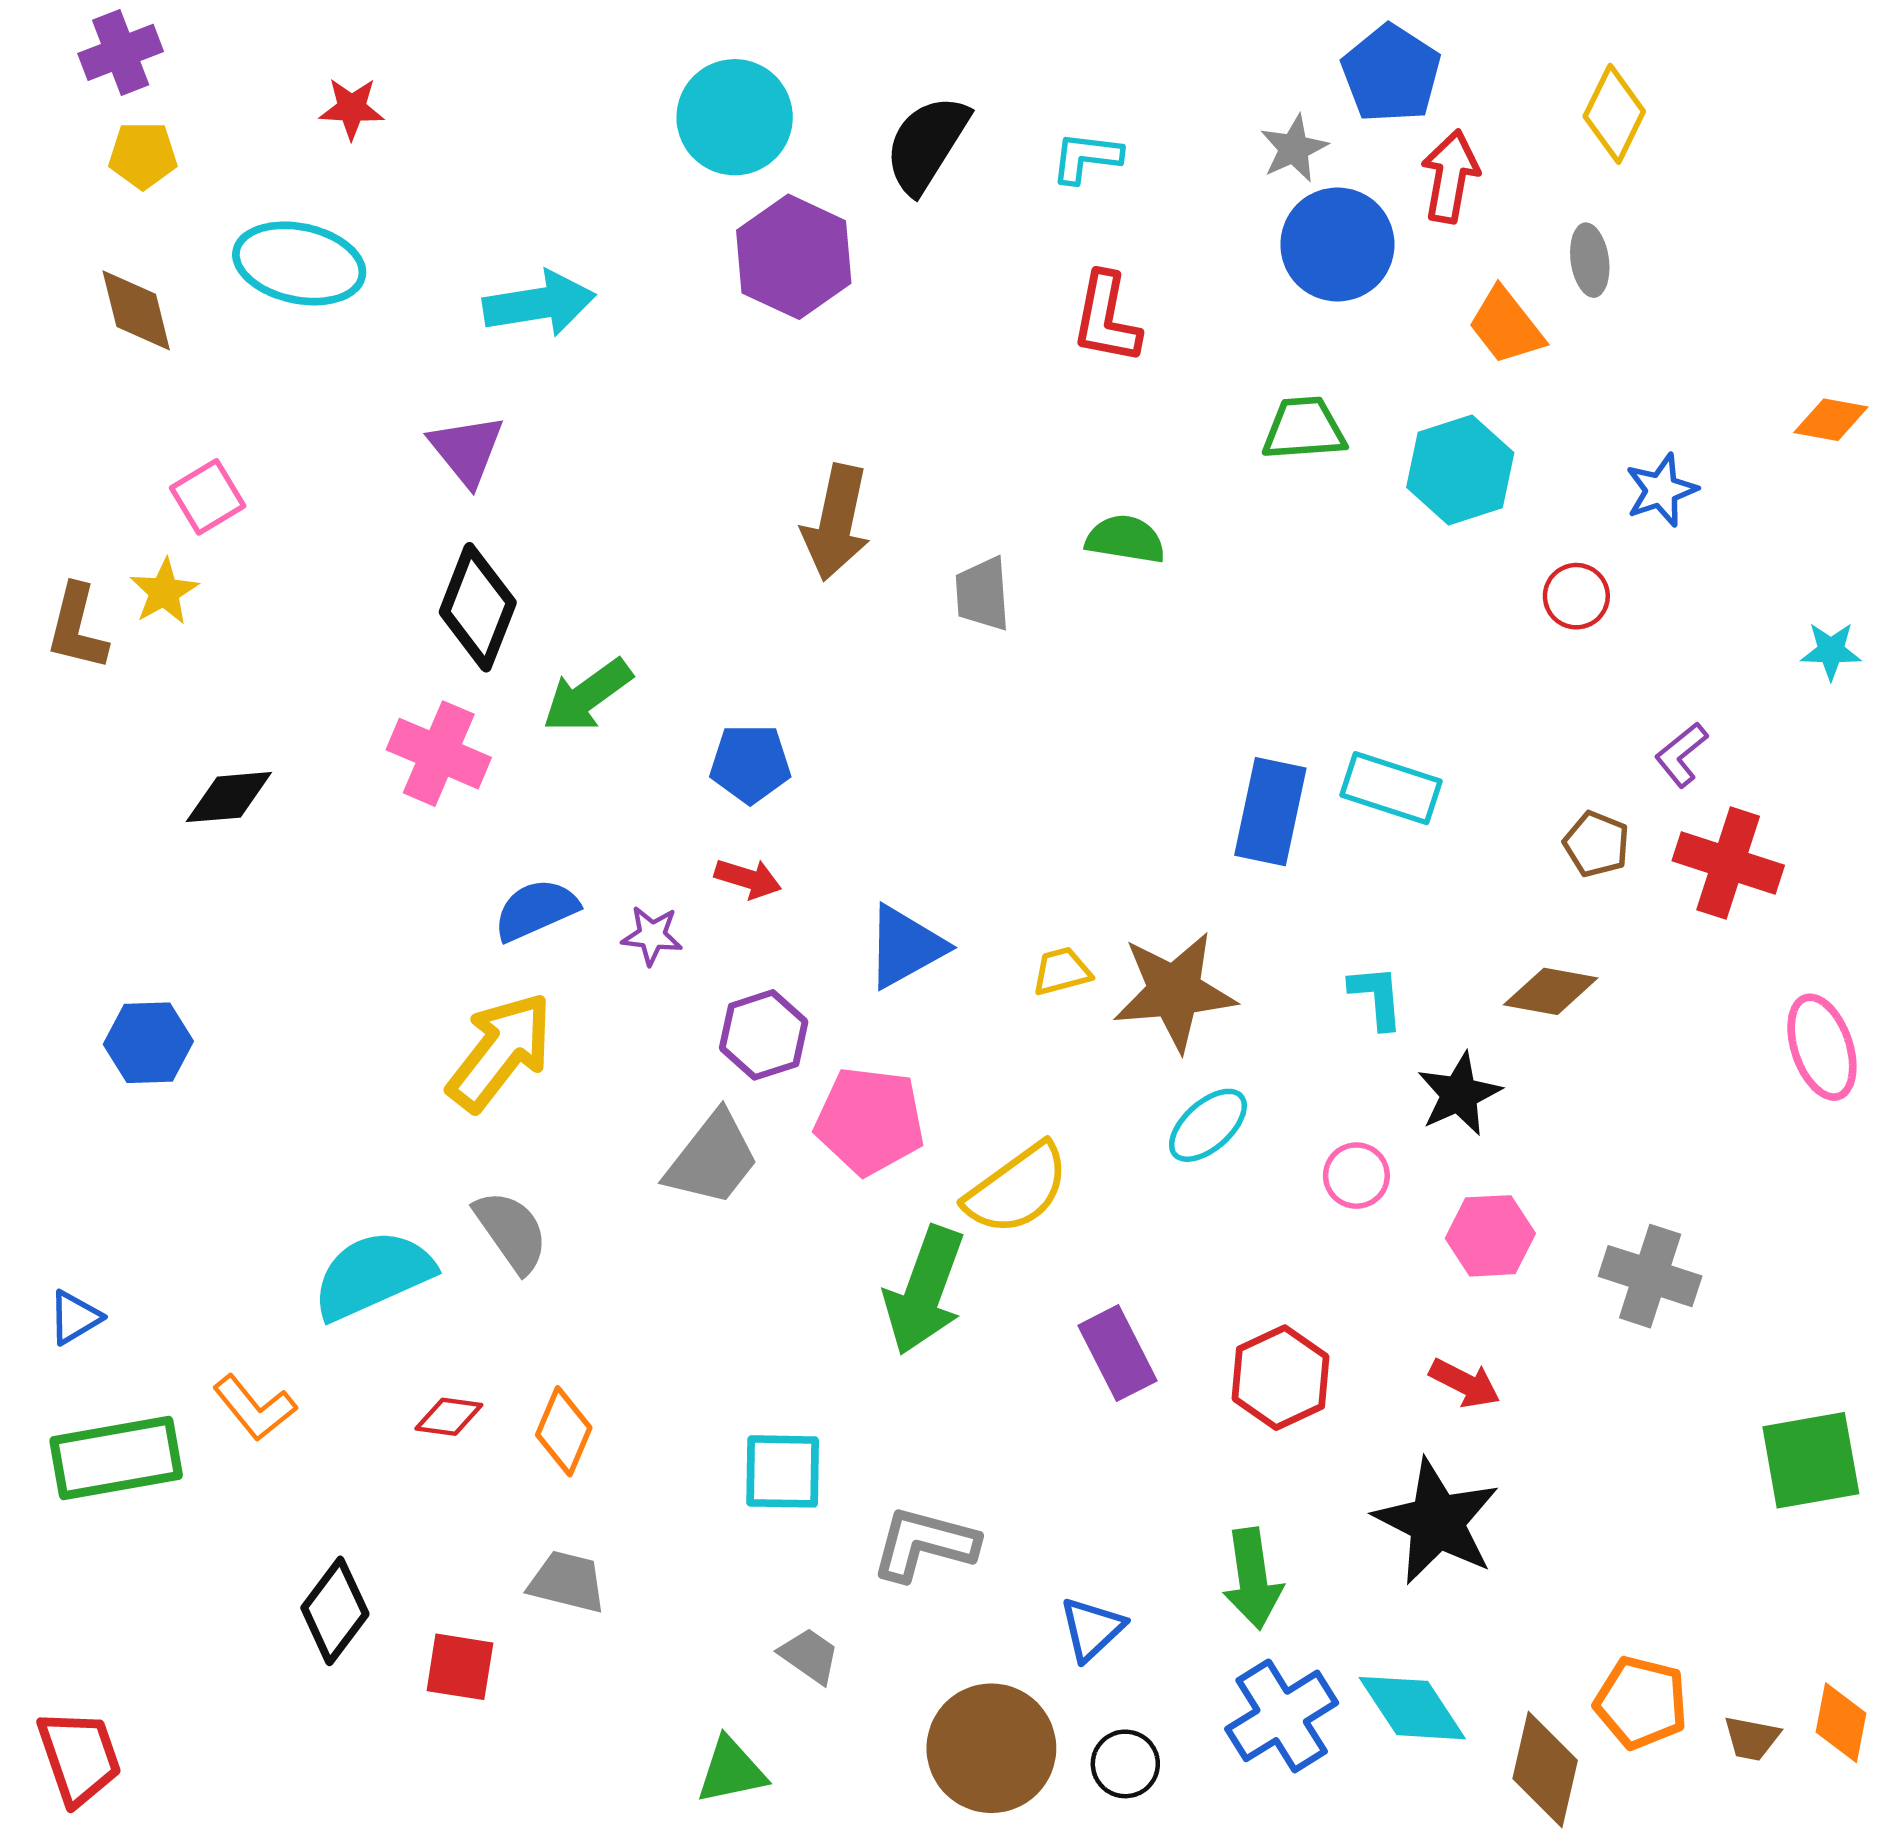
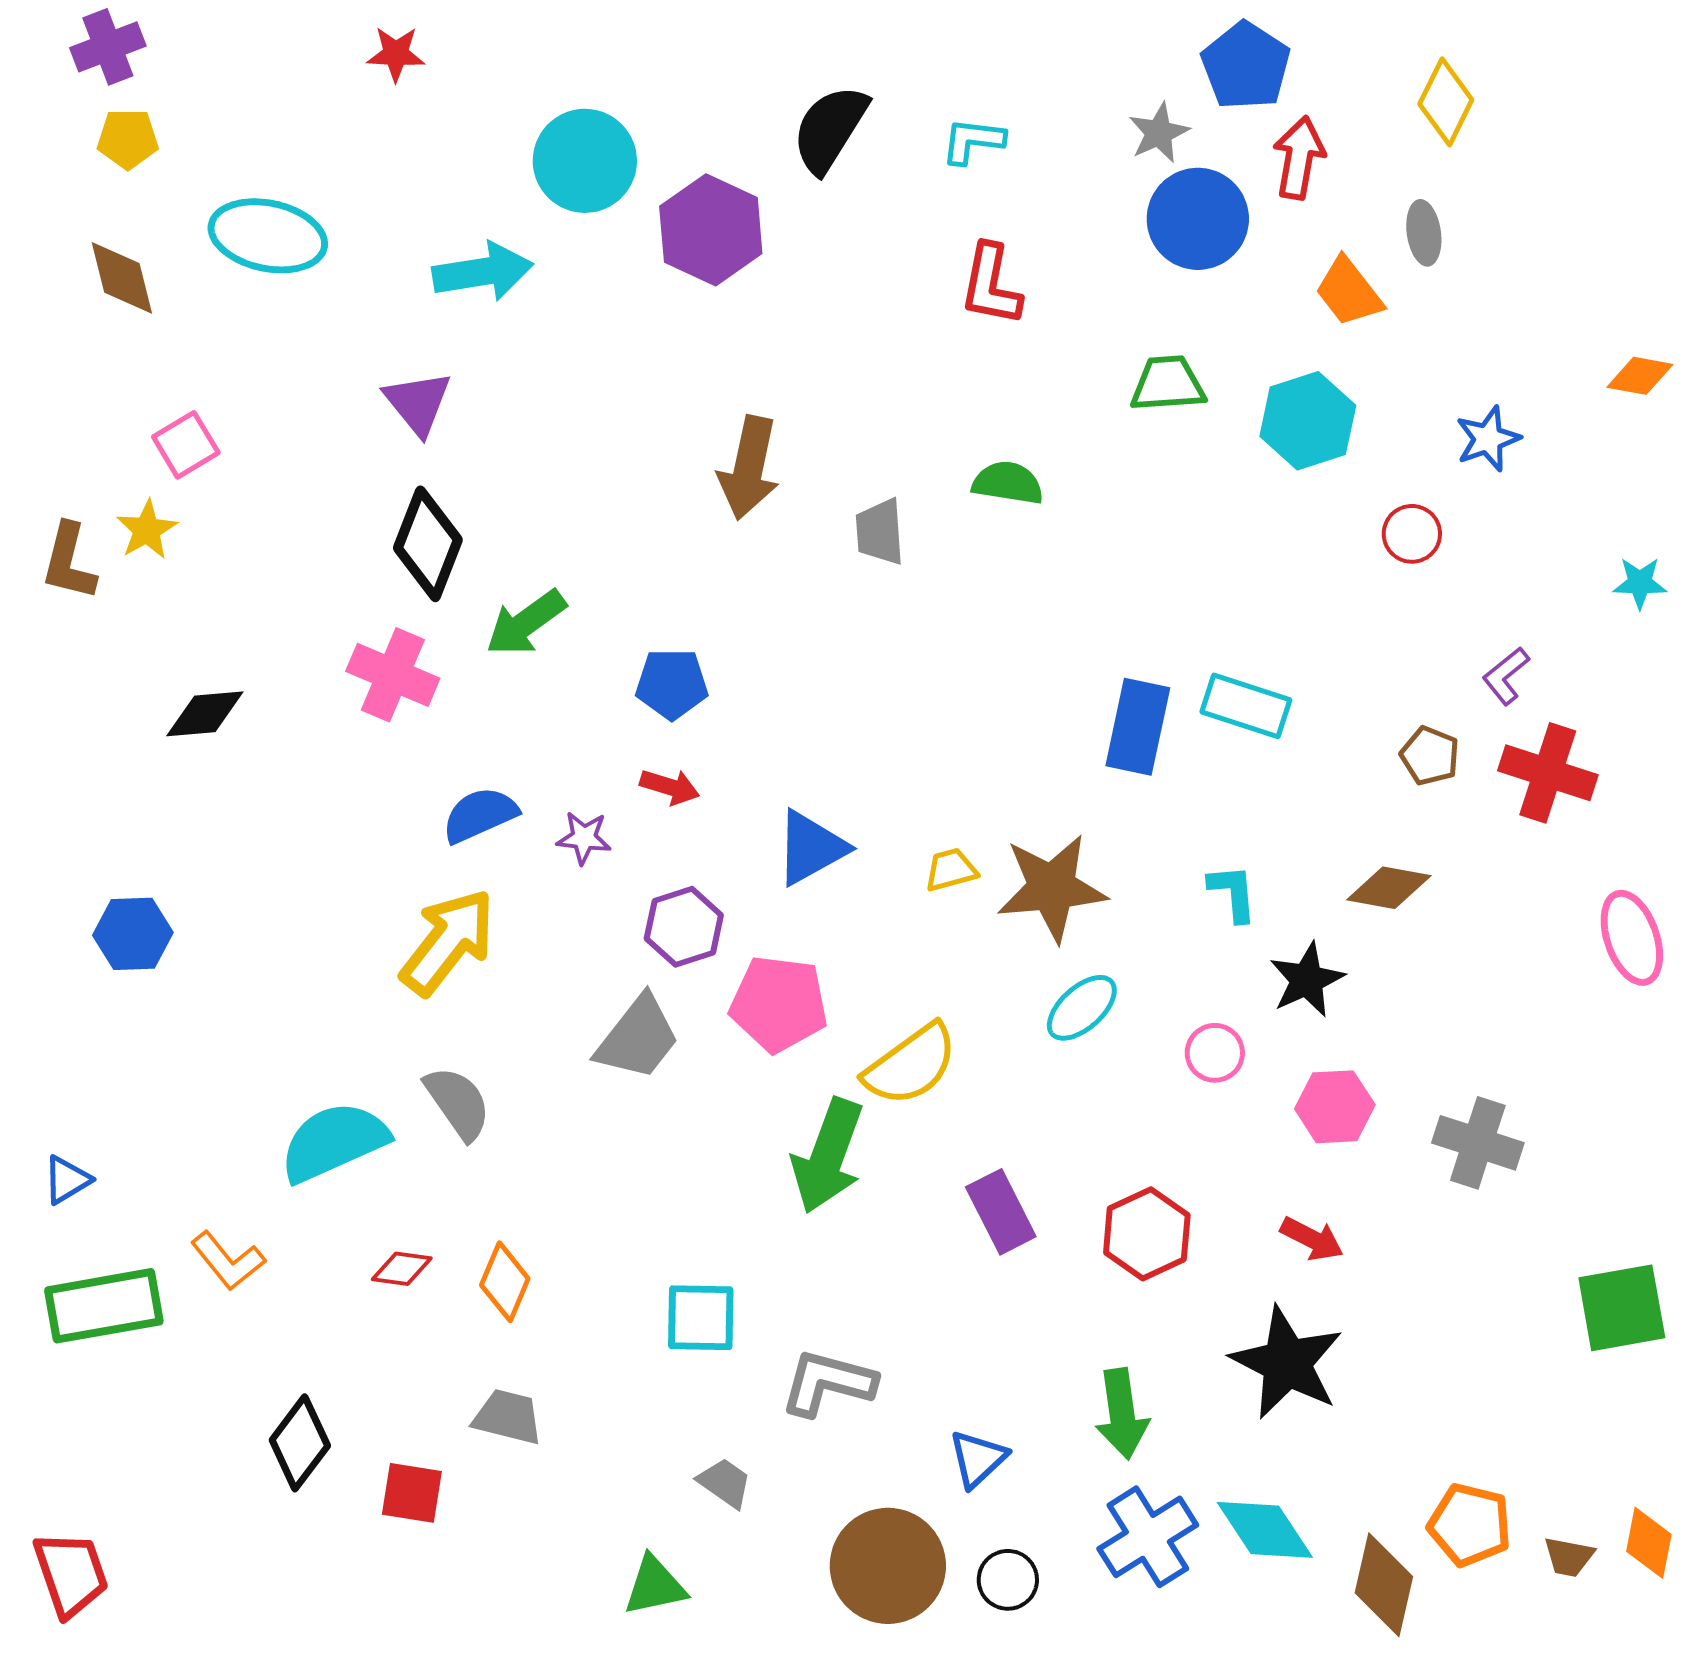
red star: (352, 108) -> (396, 54), moved
cyan circle: (735, 117) -> (585, 161), moved

